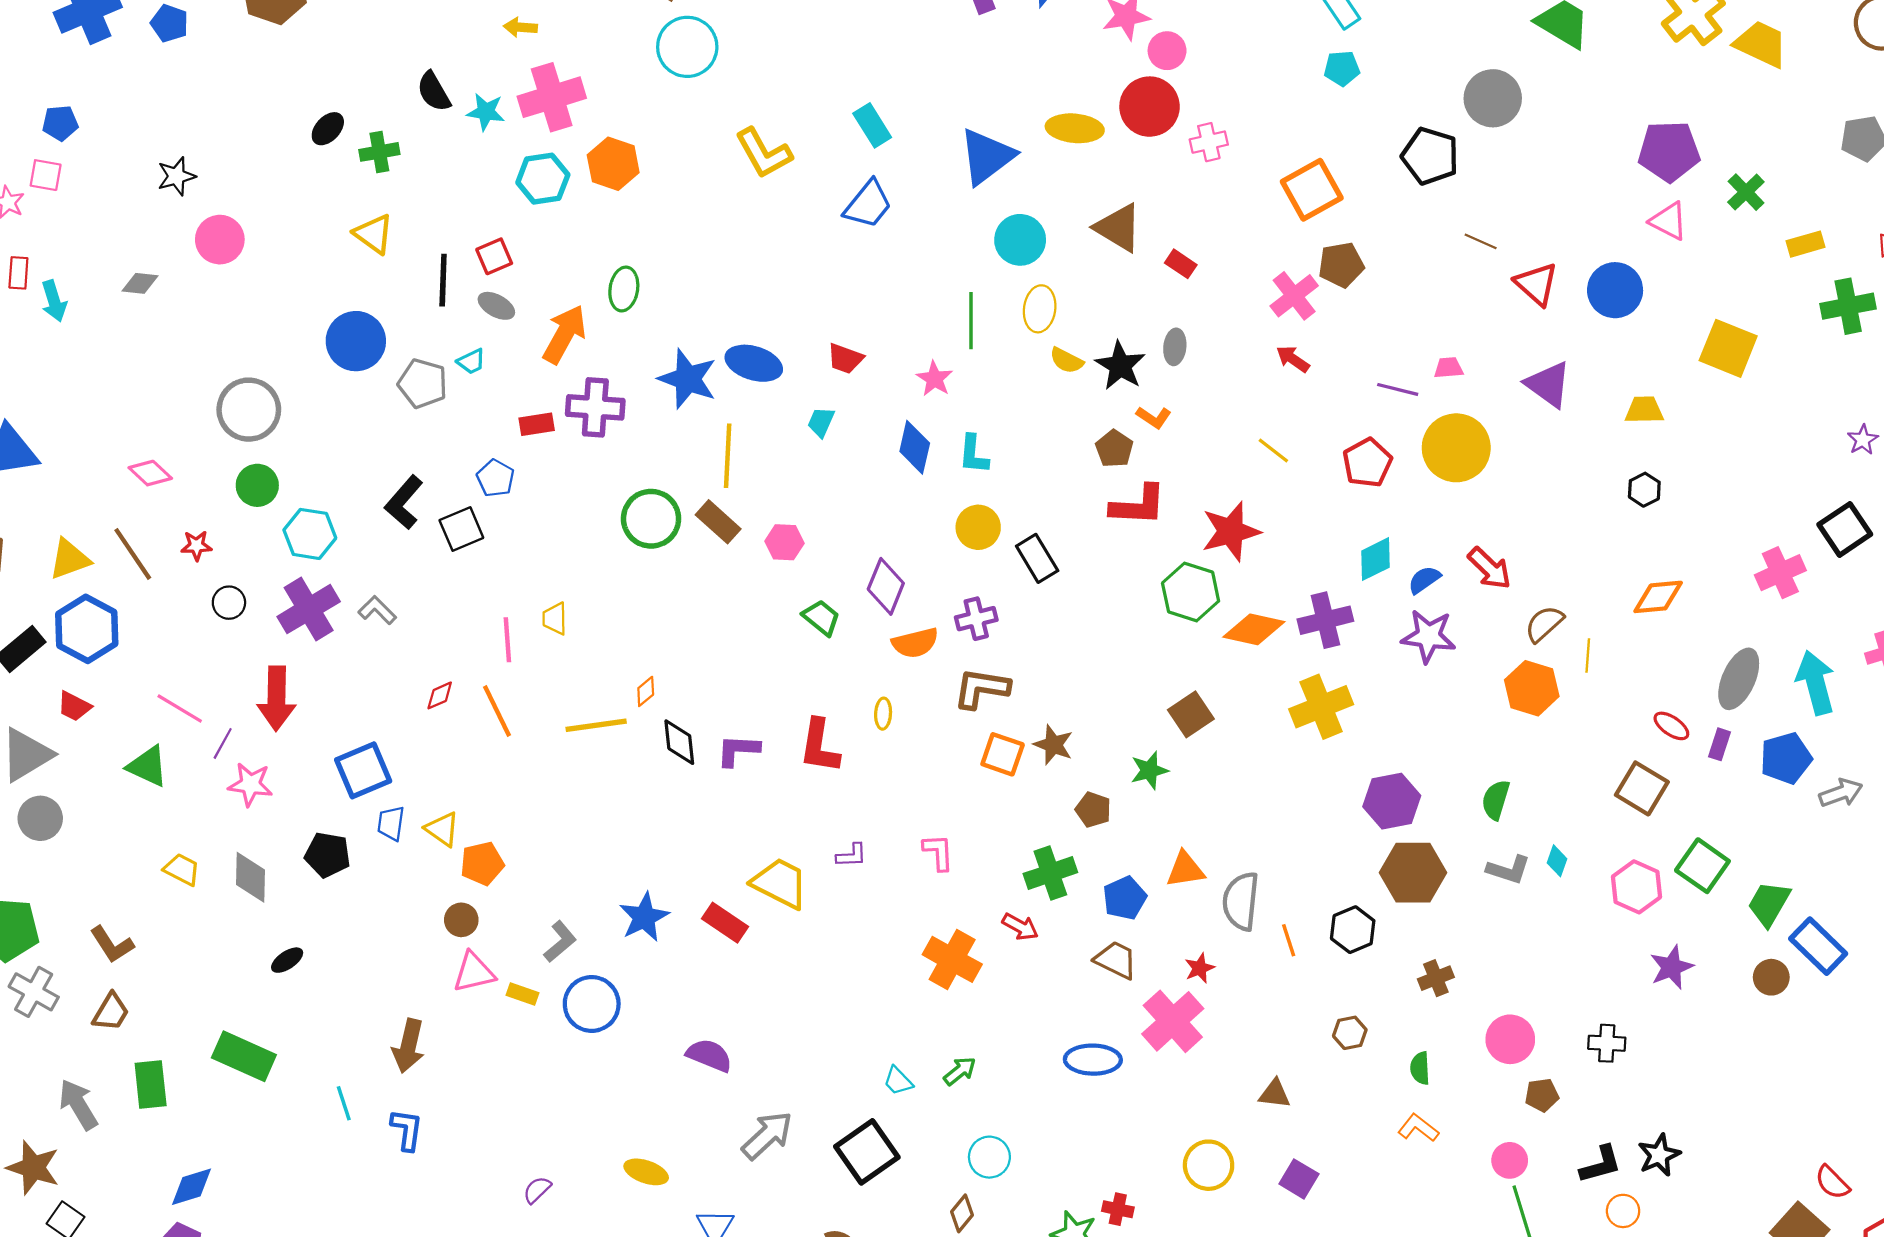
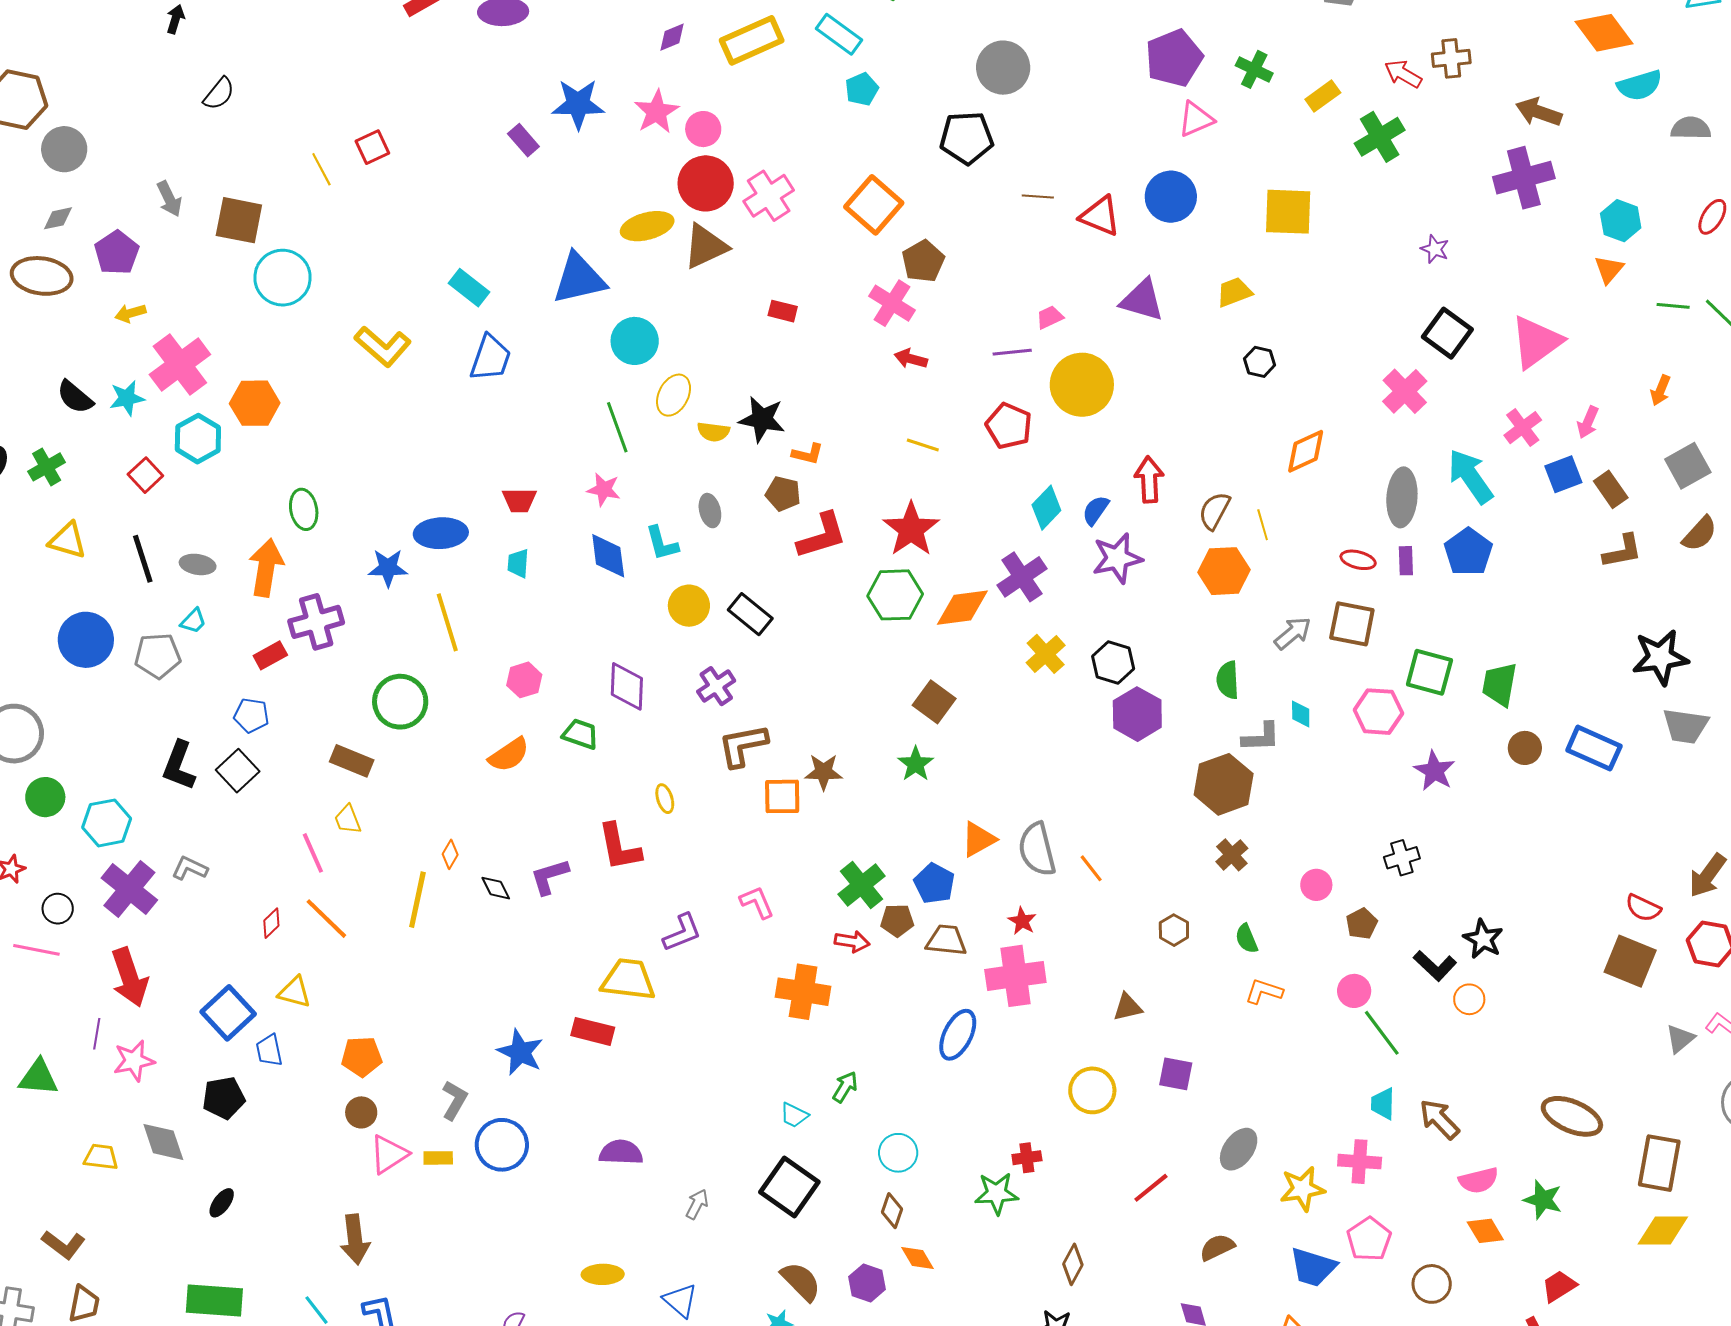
pink cross: (1209, 142) -> (769, 196), size x1.4
blue triangle: (987, 156) -> (579, 279), turned 44
pink triangle: (1669, 221) -> (1196, 119), turned -30
brown triangle: (1118, 228) -> (705, 246), moved, turned -36
red square: (494, 256) -> (145, 475), moved
yellow ellipse: (1040, 309) -> (674, 395), turned 39
gray ellipse: (1175, 347) -> (710, 511), moved
blue star: (688, 379) -> (388, 568), size x0.7
brown rectangle: (718, 522) -> (352, 761), moved
red arrow: (1490, 568) -> (1149, 480), turned -117
orange semicircle: (915, 643) -> (509, 755), moved
yellow cross: (1321, 707) -> (1046, 654), size x0.7
pink line: (180, 709) -> (36, 950), moved
yellow line: (596, 725) -> (417, 900), turned -50
black diamond: (679, 742) -> (496, 888), size x0.7
gray arrow: (1841, 793) -> (1293, 633), moved
brown pentagon: (1093, 810) -> (897, 920), moved
yellow triangle: (442, 829) -> (295, 992), moved
purple L-shape: (852, 855) -> (682, 933), size x1.4
orange pentagon: (482, 863) -> (362, 1057), turned 30
brown hexagon: (1413, 873) -> (1224, 784), moved
black hexagon: (1353, 930) -> (1113, 663), moved
blue rectangle: (1818, 946) -> (1594, 748), moved
pink cross: (1173, 1021) -> (1015, 976), turned -36
pink circle: (1510, 1039) -> (1316, 885), size x0.7
blue ellipse: (1093, 1060) -> (958, 1035), turned -45
gray arrow: (767, 1135) -> (697, 1204), size x0.6
black L-shape: (1601, 1164) -> (1435, 966), turned 78

